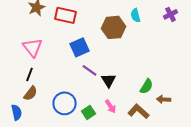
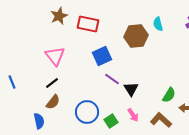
black line: (30, 74) -> (52, 83), turned 32

